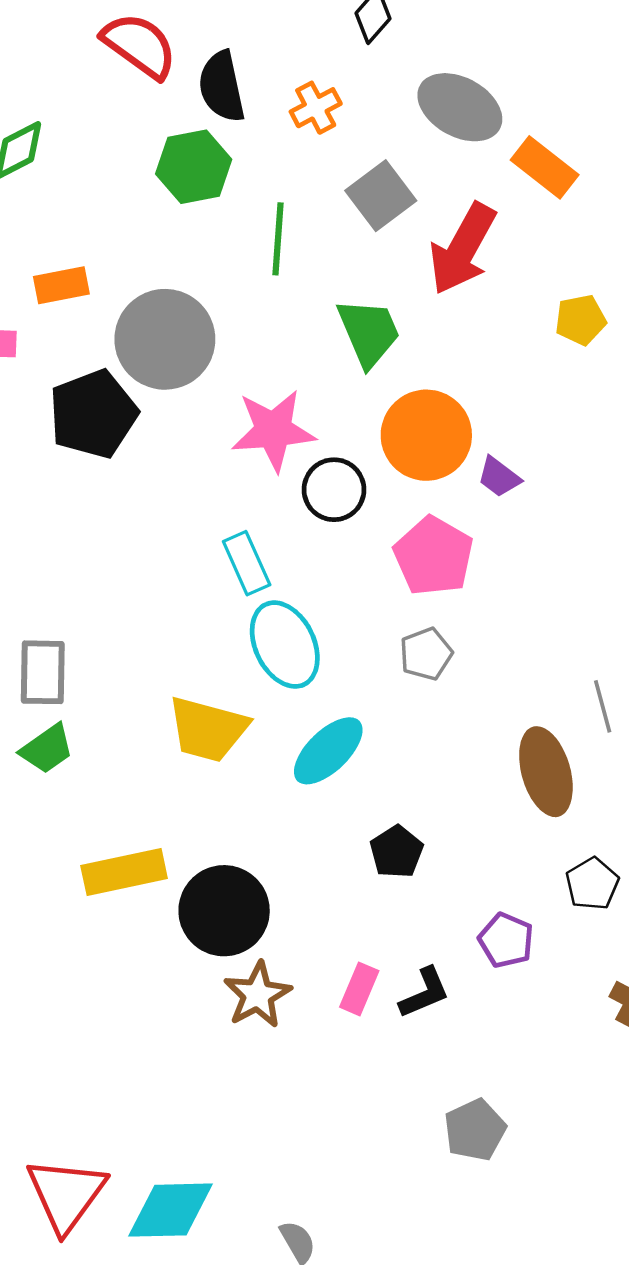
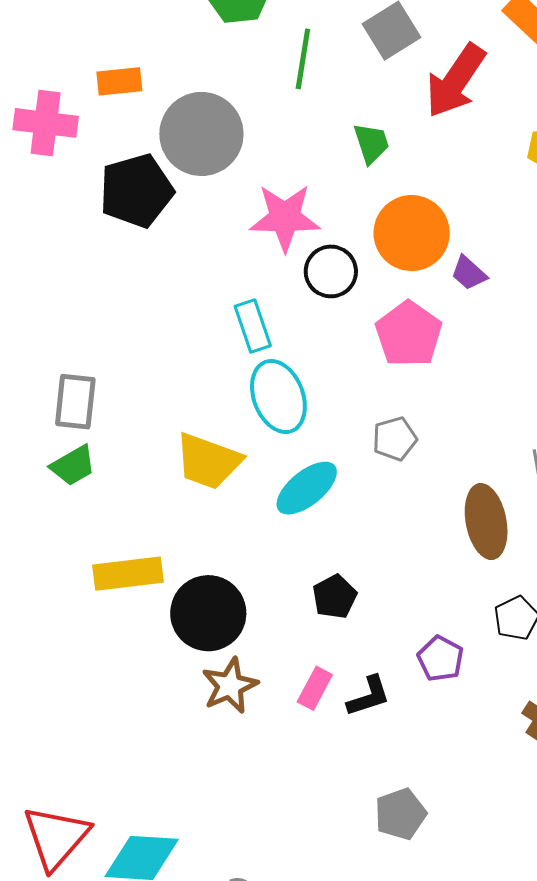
green trapezoid: (369, 332) -> (371, 143), size x0.7
gray pentagon: (426, 654) -> (395, 439), moved
black pentagon: (397, 852) -> (335, 597), moved

